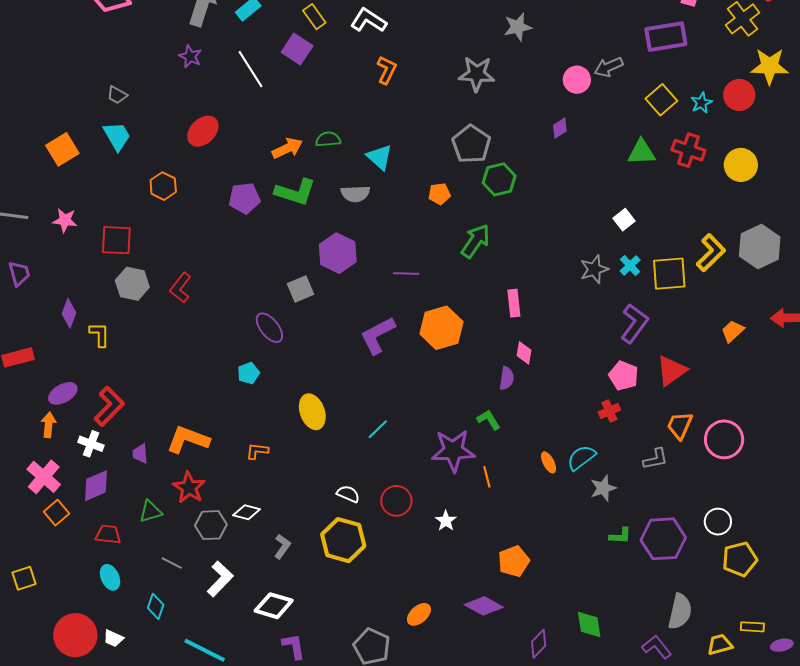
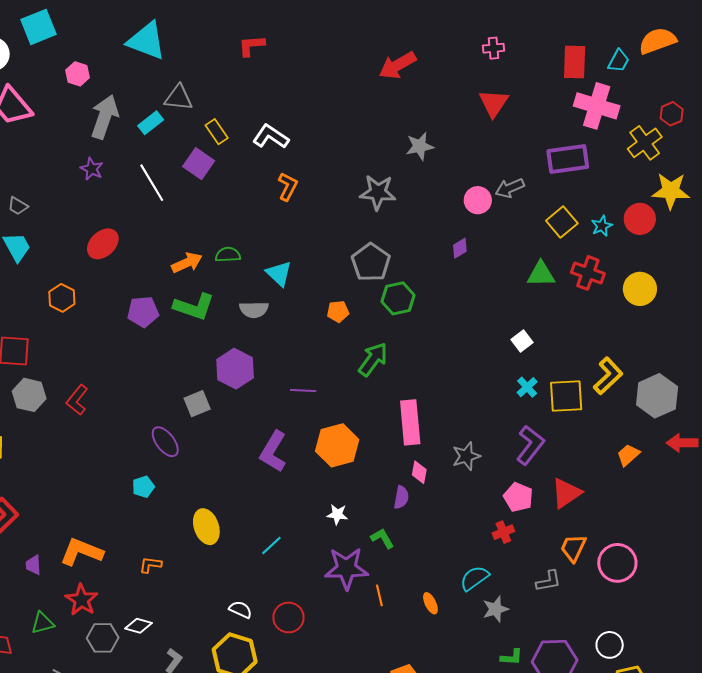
gray hexagon: (760, 247) -> (657, 396), moved
gray star: (594, 269) -> (466, 456), moved
pink rectangle: (514, 303) -> (410, 422), size x1.6
purple L-shape: (378, 335) -> (273, 452), turned -33
orange ellipse: (549, 462) -> (430, 603), moved
white star: (446, 521) -> (337, 514), moved, turned -30

